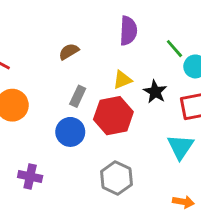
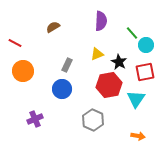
brown semicircle: (69, 52) -> (53, 27), moved
red hexagon: (113, 116) -> (109, 85), moved
purple cross: (30, 177) -> (35, 119), turned -35

